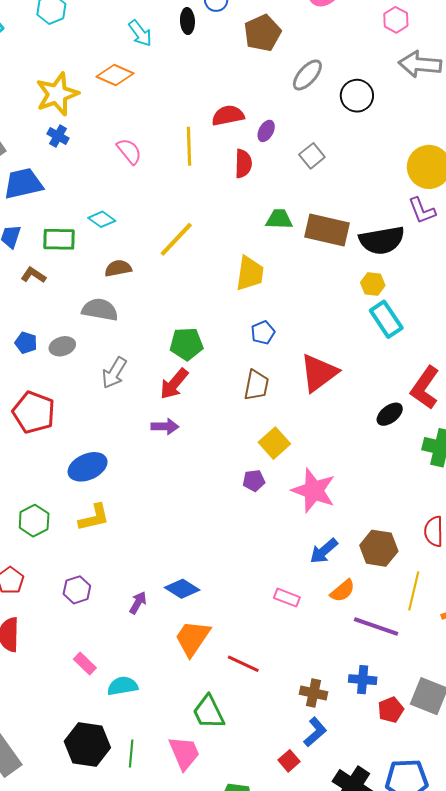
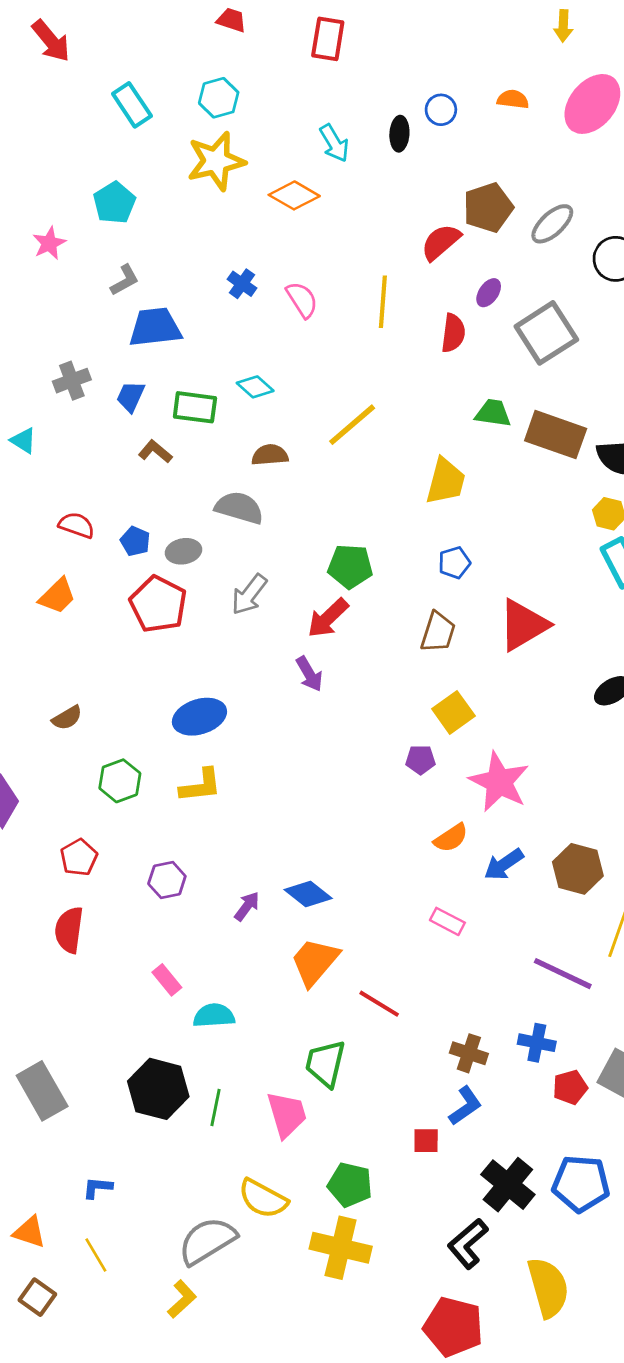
brown pentagon: (262, 33) -> (488, 208), moved
yellow star: (57, 94) -> (216, 161), moved
red semicircle: (228, 115) -> (441, 242), moved, turned -36
blue cross: (58, 136) -> (242, 284), moved
gray square: (312, 156) -> (546, 333), size x1.8
red pentagon: (34, 412) -> (158, 604), moved
purple arrow: (165, 426) -> (309, 674), turned 52
orange semicircle: (343, 591) -> (451, 838), moved
green trapezoid: (209, 712) -> (325, 1063), turned 33
red square: (289, 761) -> (426, 1141), turned 35

